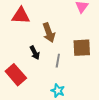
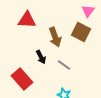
brown square: (82, 48) -> (81, 32), moved, turned 30
gray line: (58, 61) -> (64, 65), turned -64

